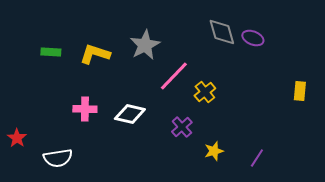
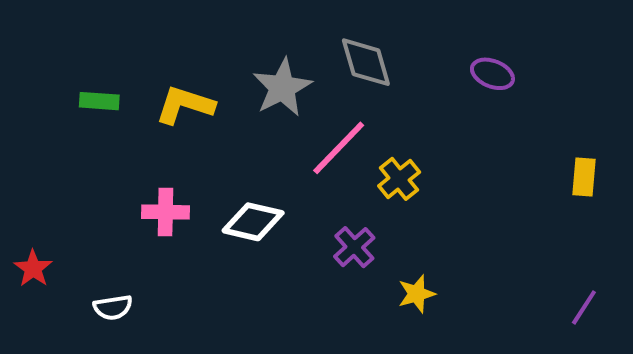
gray diamond: (222, 32) -> (366, 62), moved
white semicircle: (58, 158) -> (113, 307), size x0.7
purple line: (257, 158) -> (584, 307), moved

